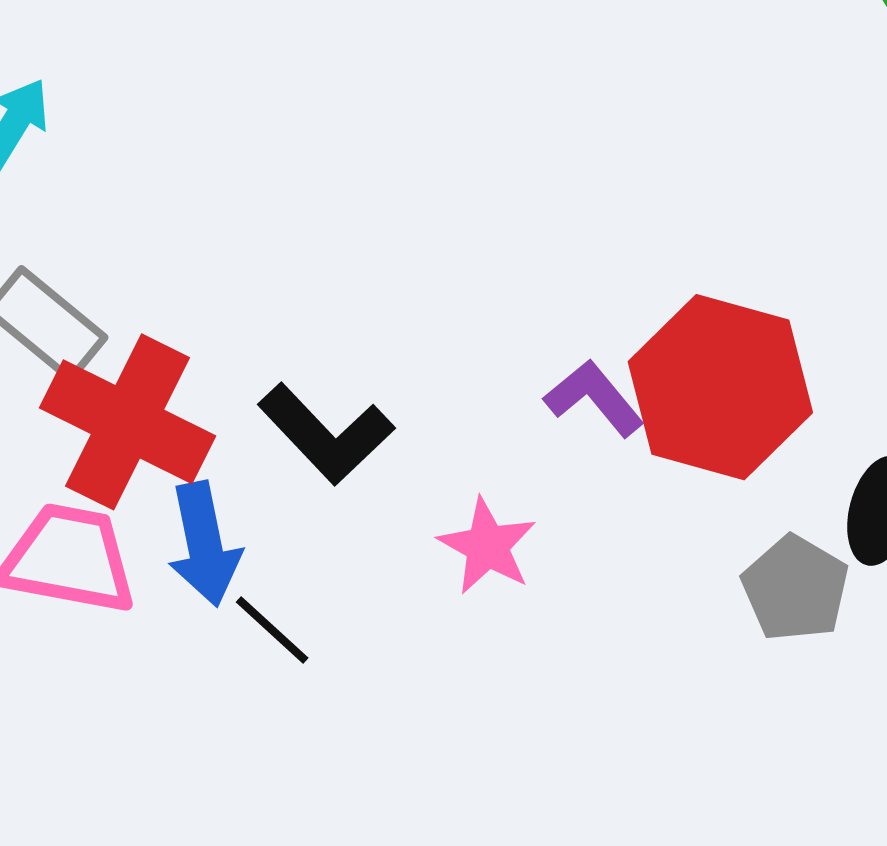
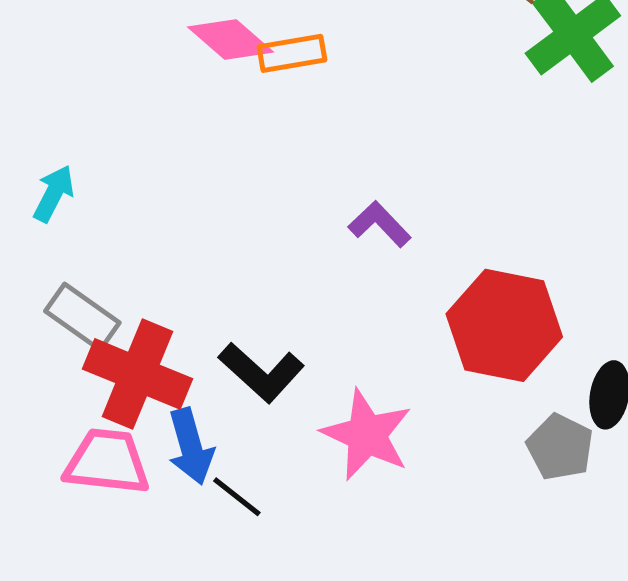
purple L-shape: (594, 398) -> (380, 224), moved
pink star: (487, 546) -> (367, 435), size x1.5

